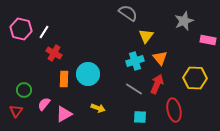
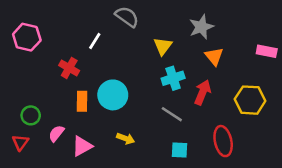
gray semicircle: (128, 13) -> (127, 17), moved
gray star: (184, 21) -> (201, 27), moved
white line: (44, 32) -> (95, 41), moved
yellow triangle: (146, 36) -> (163, 46), moved
orange triangle: (160, 58) -> (214, 56), moved
red arrow: (157, 84) -> (203, 92), moved

